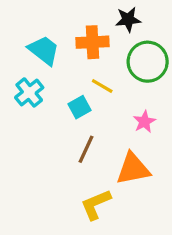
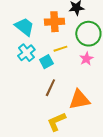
yellow line: (102, 86) -> (60, 49), turned -48
cyan cross: (29, 92) -> (26, 53), moved
pink star: (144, 122) -> (86, 59), moved

